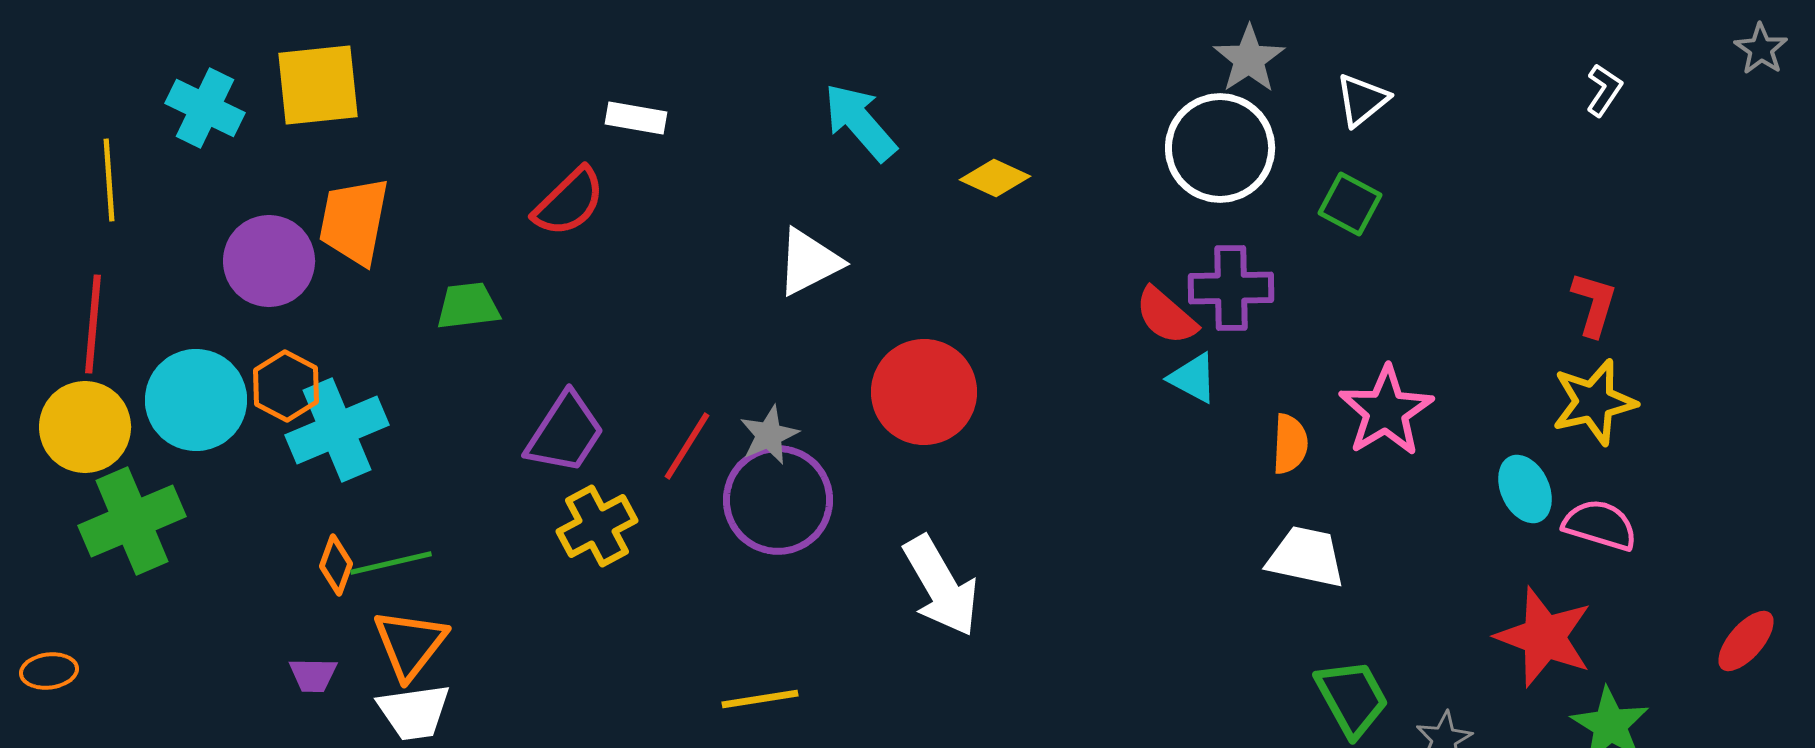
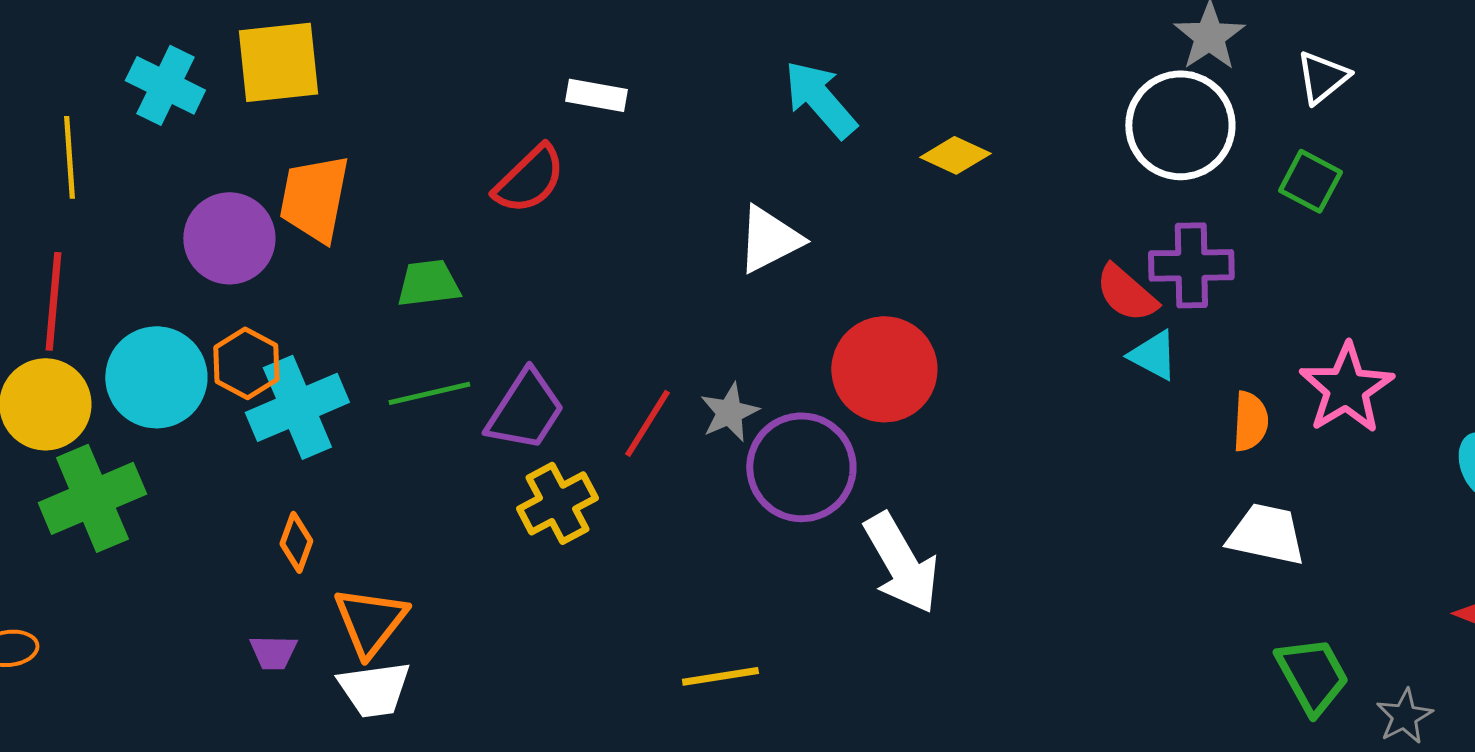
purple circle: (778, 500) -> (801, 467), moved
green line: (391, 563) -> (429, 393), moved

